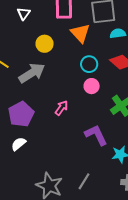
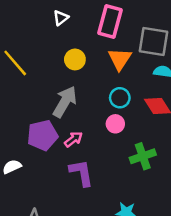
gray arrow: (32, 73) -> (65, 102), moved, turned -44
purple pentagon: (21, 114) -> (42, 135), moved
purple L-shape: (96, 135) -> (81, 173), moved

